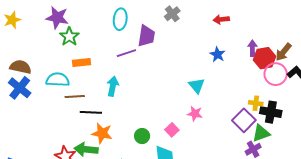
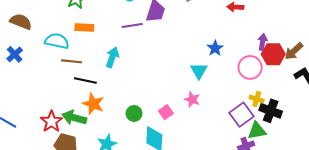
blue star: (217, 54) -> (215, 48), moved
pink circle: (276, 74) -> (250, 67), moved
blue cross: (20, 88) -> (15, 54), moved, size x0.7

